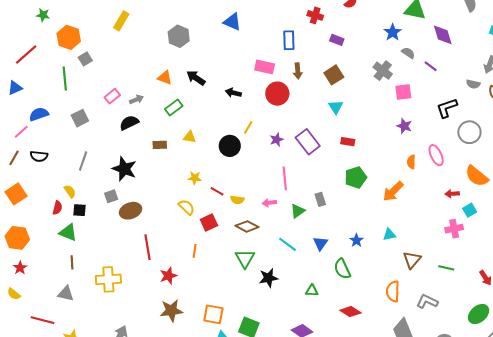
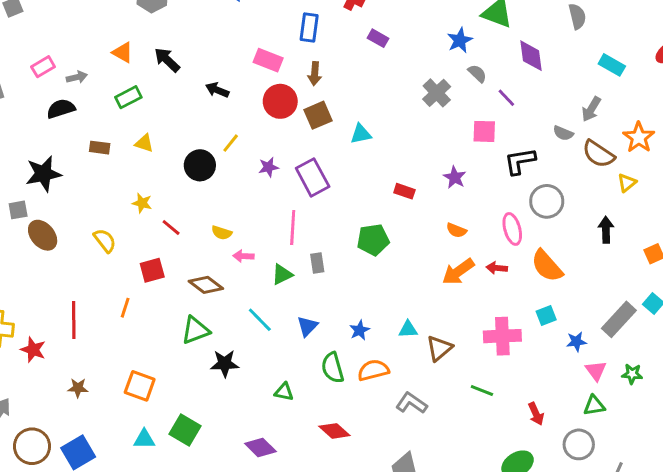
brown square: (334, 75) -> (318, 115), moved
pink square: (403, 92) -> (484, 131), moved
cyan triangle: (336, 107) -> (361, 134), turned 42
red rectangle: (348, 142) -> (404, 191), moved
pink ellipse: (436, 155) -> (512, 229), moved
orange semicircle: (411, 162) -> (456, 230), turned -80
black star: (124, 169) -> (43, 174), turned 30
pink line: (285, 178) -> (293, 228), moved
orange arrow: (393, 191) -> (458, 272), moved
red arrow: (452, 194) -> (497, 268), moved
yellow semicircle: (237, 200) -> (222, 233), moved
yellow semicircle: (186, 207) -> (105, 241), moved
cyan square: (470, 210) -> (546, 316), moved
brown ellipse: (131, 211) -> (43, 235), turned 60
pink cross: (454, 229) -> (502, 336), size x1.4
red line: (148, 247) -> (74, 320), moved
green triangle: (245, 259) -> (195, 330), turned 30
brown triangle: (412, 260) -> (439, 348), moved
red star: (168, 276) -> (33, 350), moved, turned 30
orange semicircle: (393, 291) -> (373, 370), moved, turned 65
gray L-shape: (427, 301) -> (411, 403), moved
brown star: (171, 311) -> (78, 388), size x0.6
orange square: (213, 314) -> (140, 386), moved

